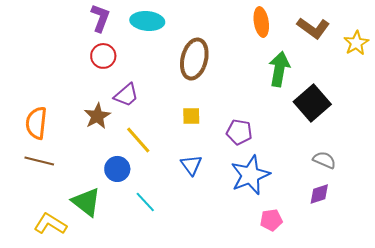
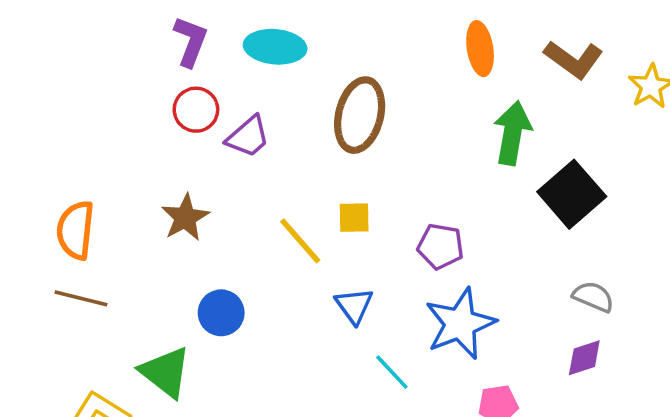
purple trapezoid: (126, 95) -> (248, 137), moved
yellow line: (138, 140) -> (300, 241), moved
cyan line: (145, 202) -> (392, 372), moved

